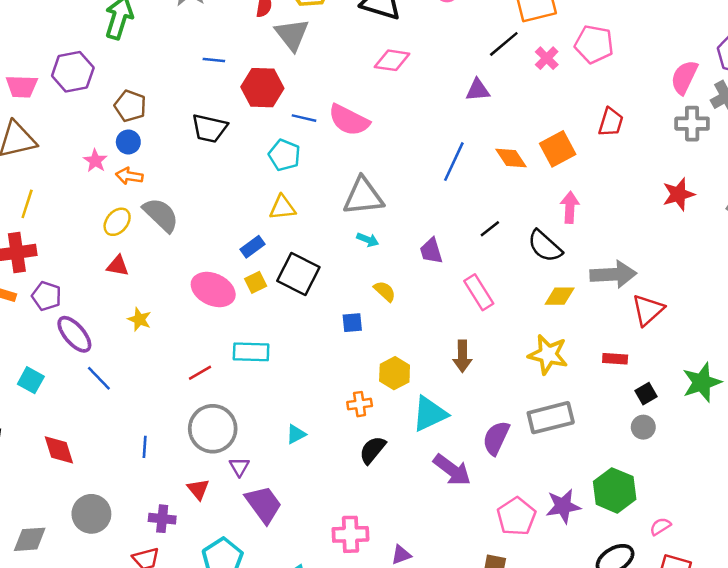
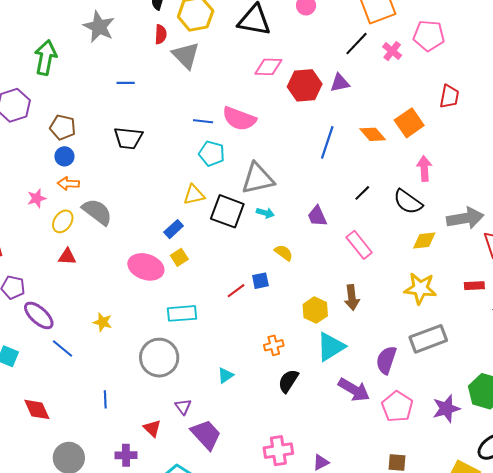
red hexagon: (262, 88) -> (305, 85), moved
cyan pentagon: (284, 155) -> (212, 154), moved
pink star: (95, 161) -> (37, 198), moved, turned 30
black square: (298, 274) -> (227, 211), moved
yellow star: (139, 319) -> (103, 322), moved
red line: (200, 373) -> (236, 291), moved
yellow hexagon: (395, 373) -> (315, 310), moved
gray circle: (213, 429) -> (159, 358), moved
pink pentagon: (516, 516) -> (397, 407), moved

